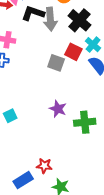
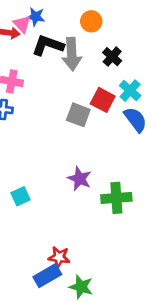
black cross: (79, 20) -> (112, 57), size x0.6
cyan square: (10, 116) -> (21, 196), moved
blue rectangle: (23, 180) -> (47, 276), moved

